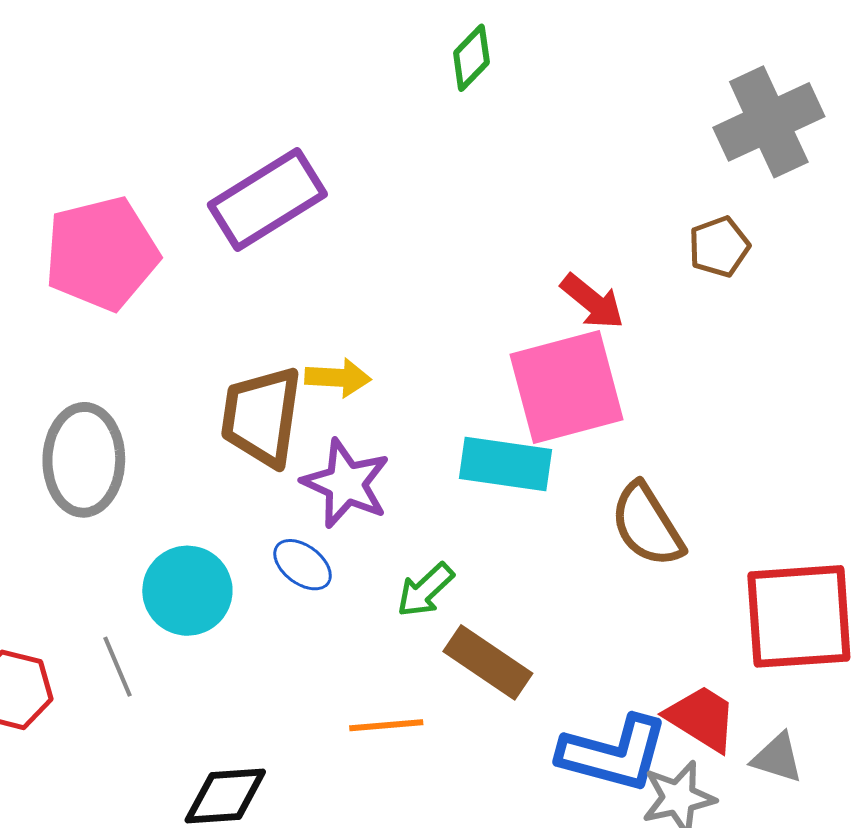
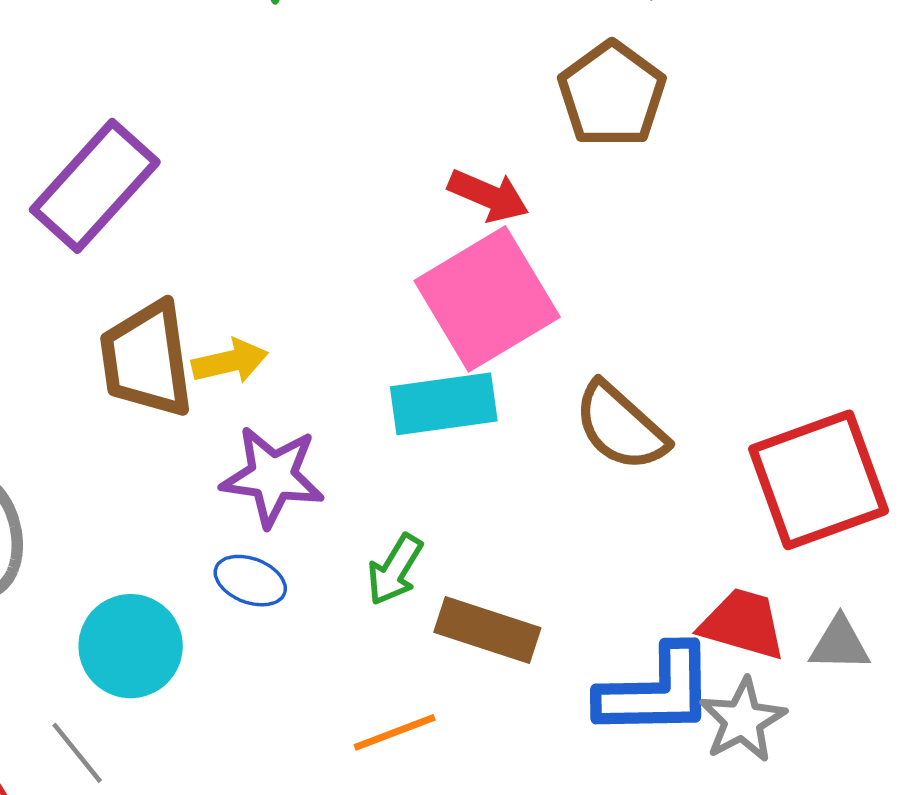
brown pentagon: (719, 247) -> (612, 94), size x1.5
brown trapezoid: (262, 416) -> (147, 359), moved

